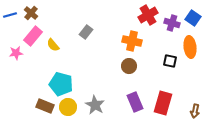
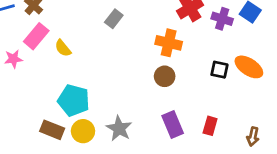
gray rectangle: (86, 32) -> (114, 19), moved
orange ellipse: (190, 47) -> (249, 67), moved, turned -50
red rectangle: (163, 103) -> (210, 126), size x0.6

